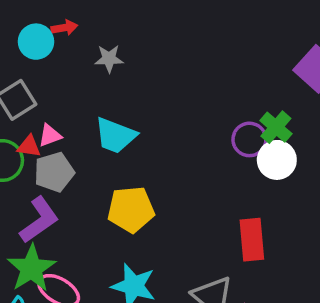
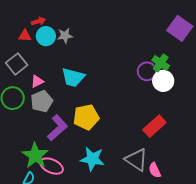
cyan circle: (36, 42) -> (46, 36), moved
red triangle: (29, 146) -> (25, 36), moved
purple L-shape: (39, 220) -> (57, 128), moved
red rectangle: (252, 240) -> (154, 126), turned 60

